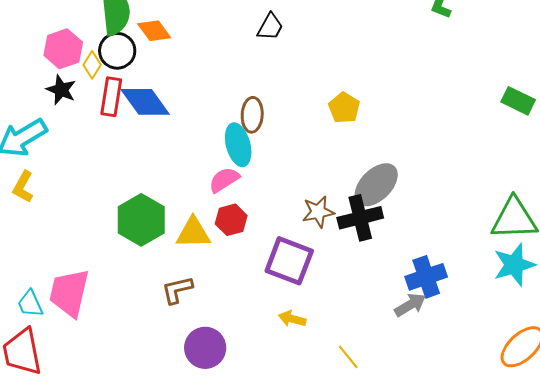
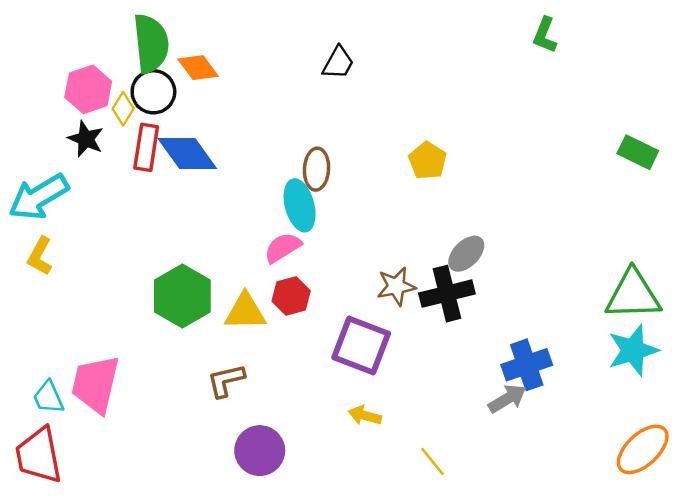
gray ellipse: (376, 185) -> (466, 254), size x0.7

